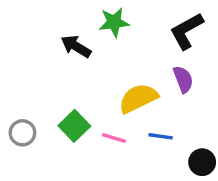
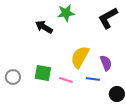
purple semicircle: (183, 79) -> (106, 63), moved
yellow semicircle: (138, 98) -> (80, 57), turned -35
green square: (74, 126) -> (43, 73), turned -36

